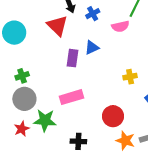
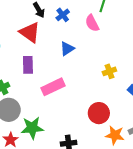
pink semicircle: (120, 26) -> (92, 23), turned 84
purple rectangle: (73, 58) -> (28, 65), moved
pink rectangle: (71, 97) -> (53, 87), moved

